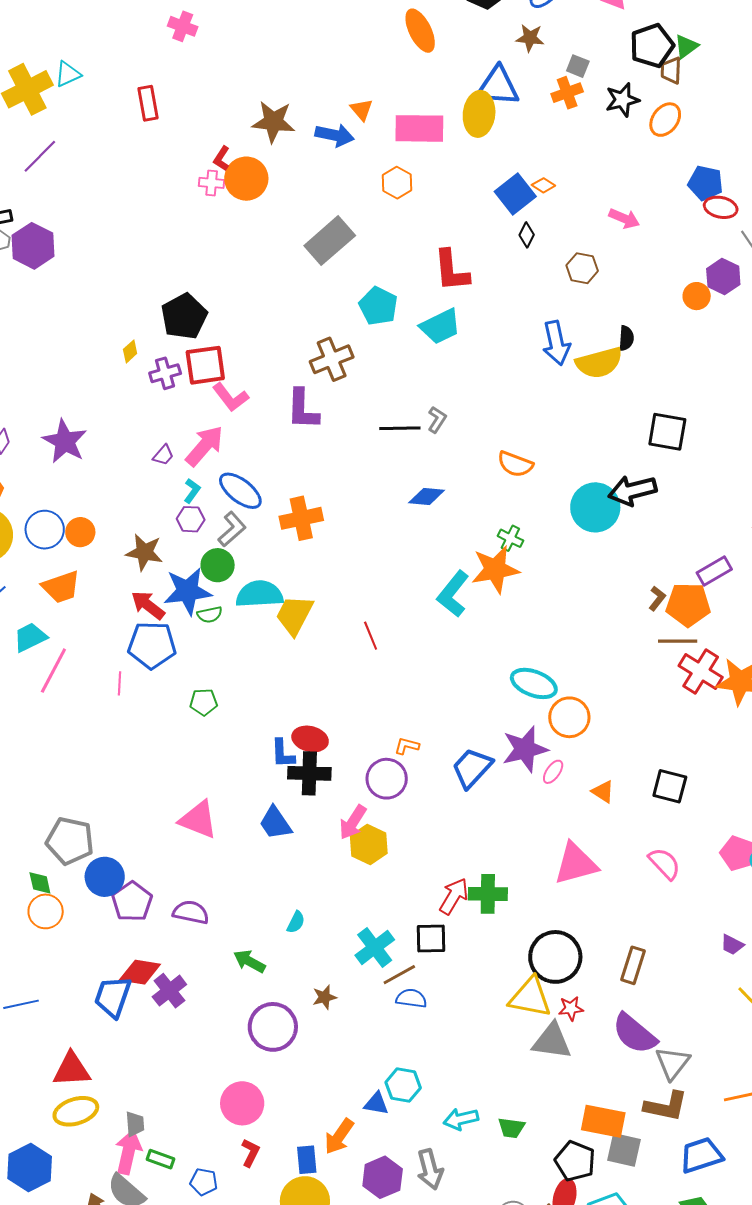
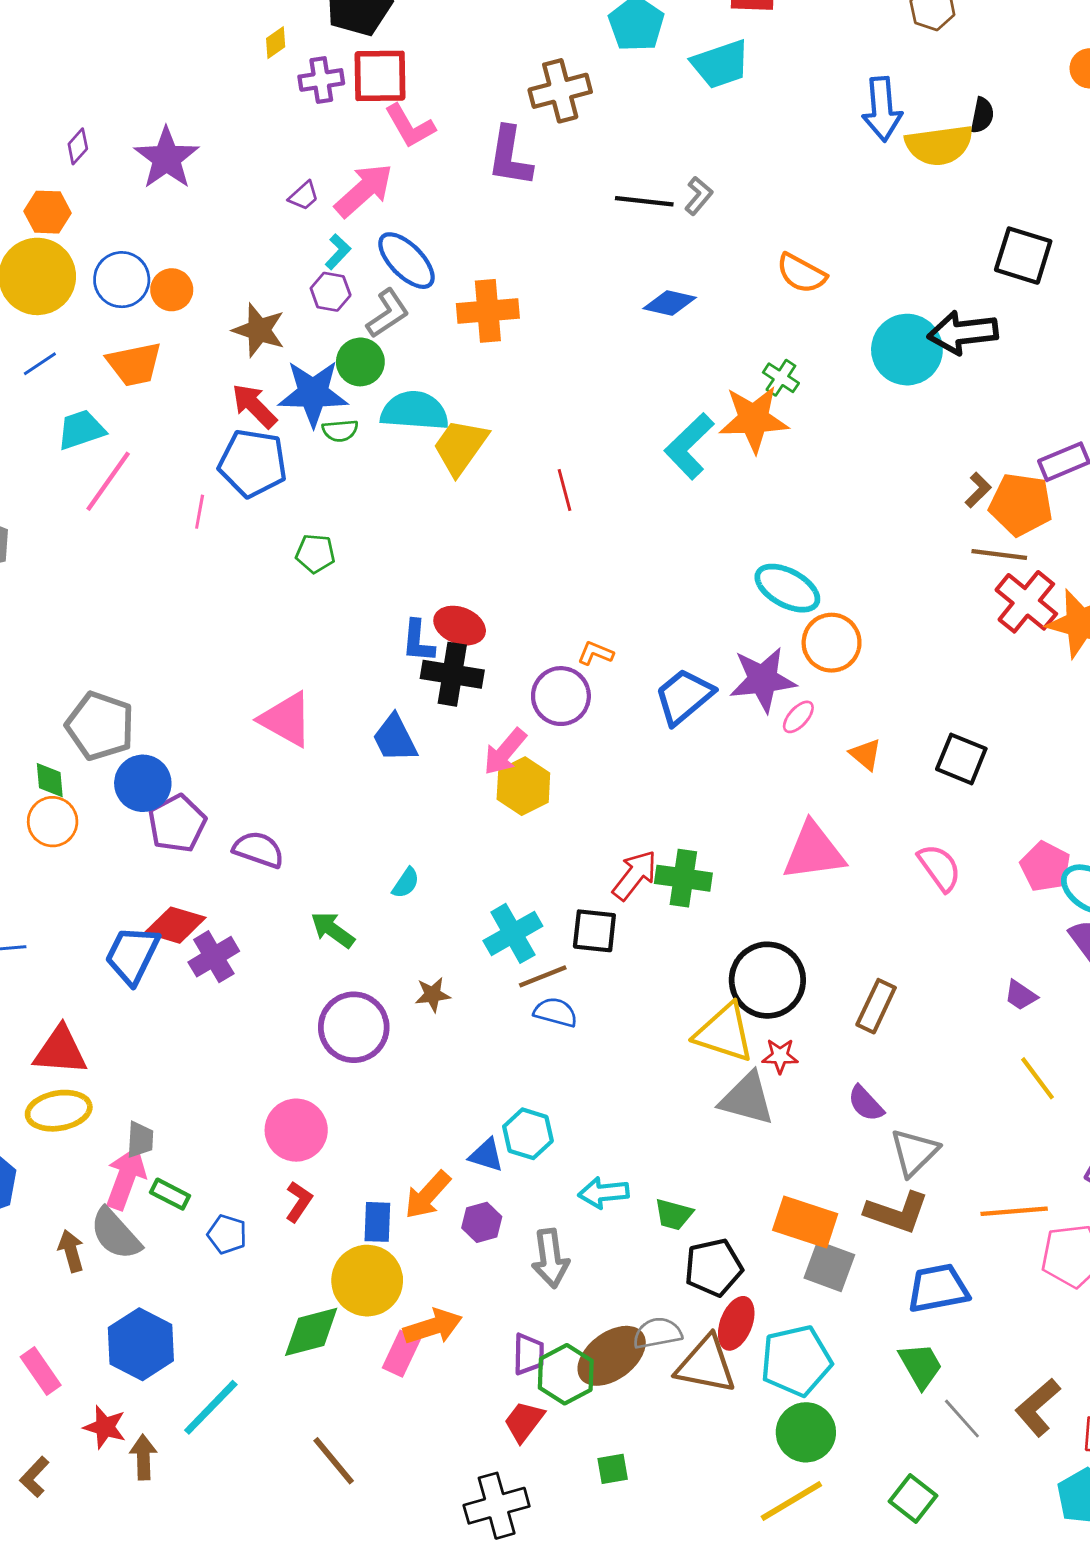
purple semicircle: (635, 1034) -> (866, 1103), size x0.6
black pentagon: (575, 1161) -> (713, 1267), moved, turned 30
purple hexagon: (383, 1177) -> (482, 1222), moved, size x0.7

